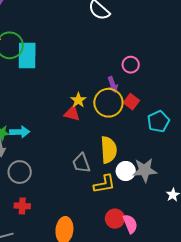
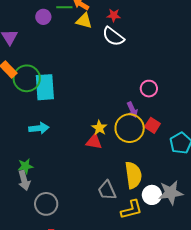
cyan arrow: (20, 132) -> (39, 128), moved

